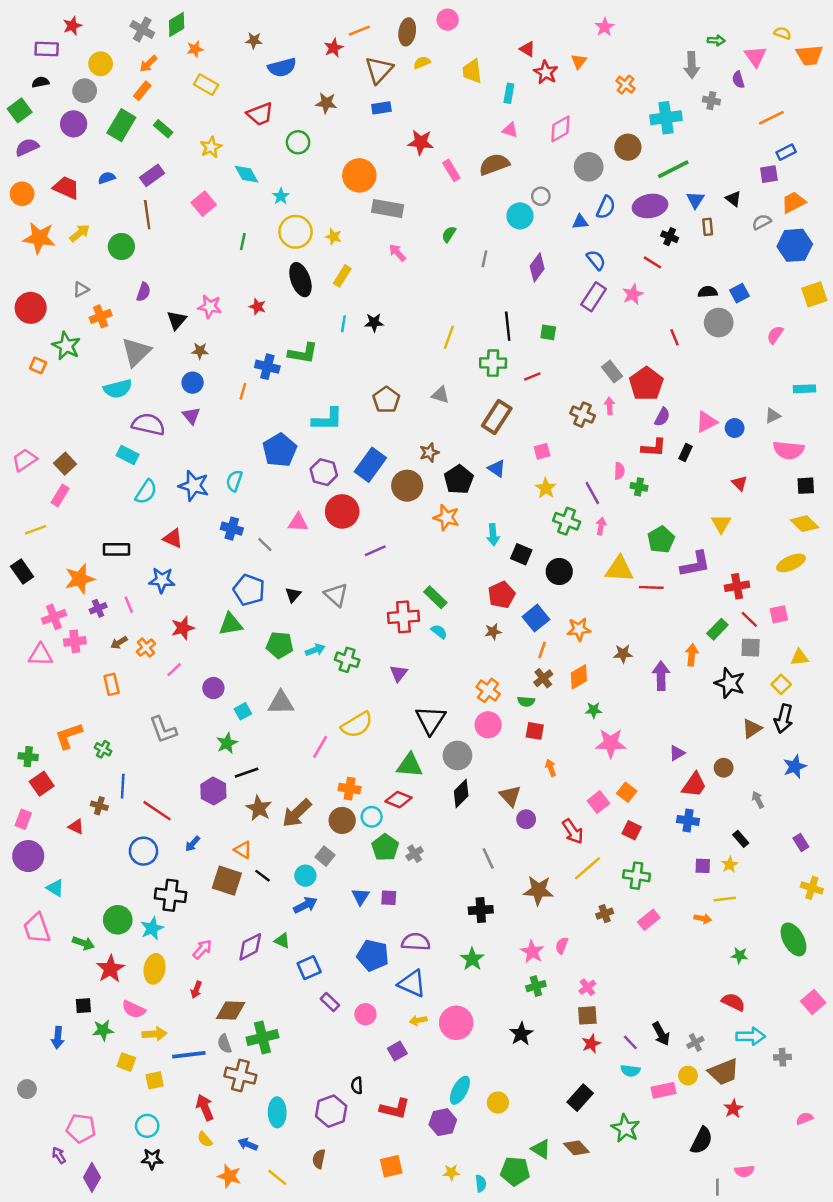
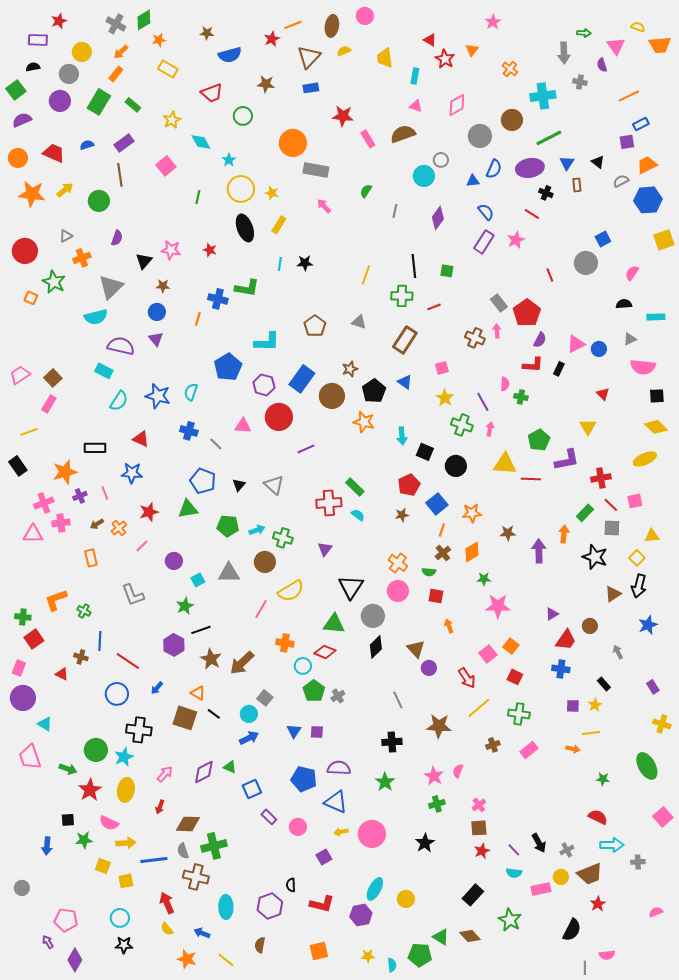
black semicircle: (708, 292) -> (624, 304), moved
brown circle: (342, 820) -> (265, 562), moved

